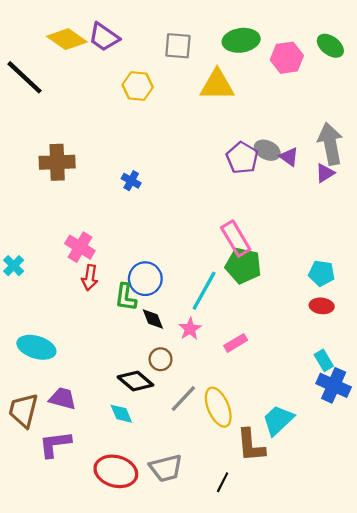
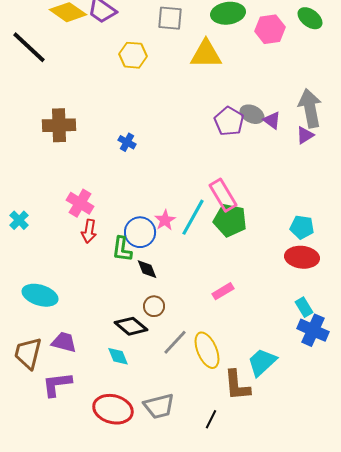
cyan line: (204, 291) -> (193, 217), moved
red ellipse: (322, 306) -> (302, 257), size x1.5
pink star: (190, 329) -> (165, 220), moved

